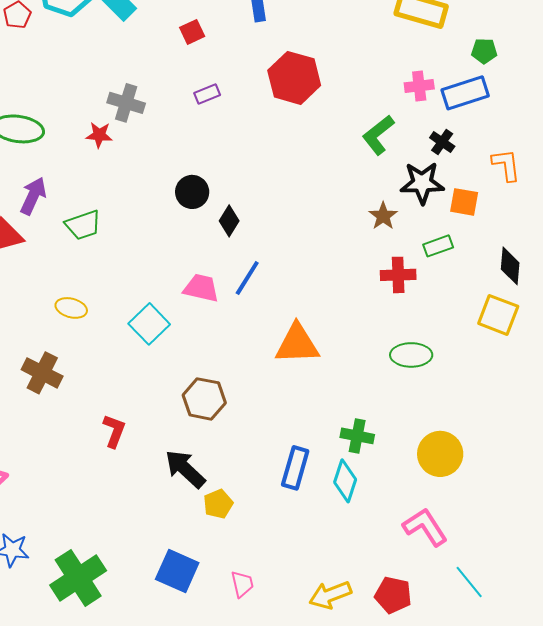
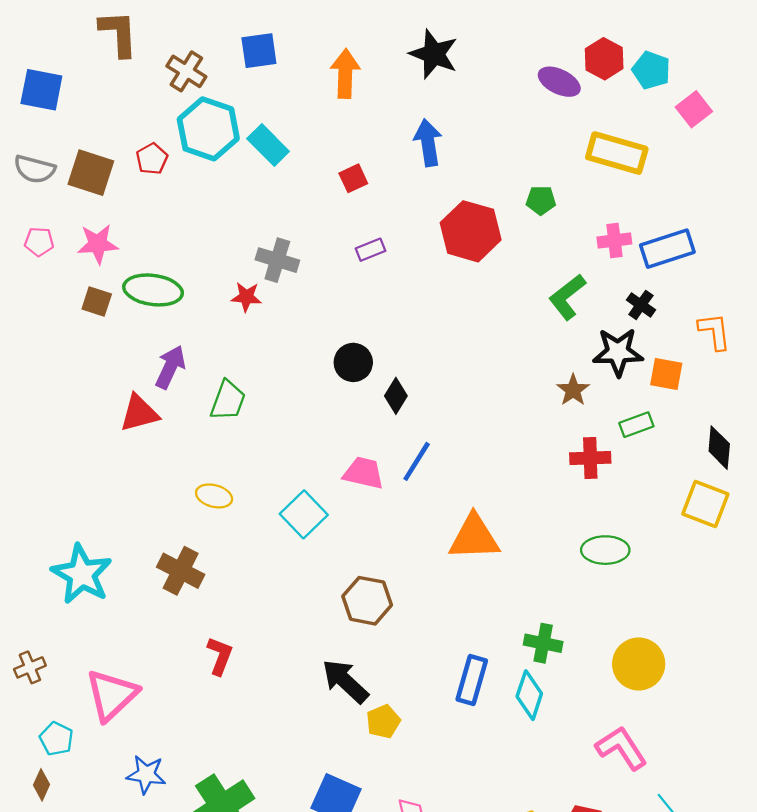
green pentagon: (484, 51) -> (541, 200), moved
green trapezoid: (83, 225) -> (228, 400), turned -51
red L-shape: (114, 431) -> (220, 656), moved

